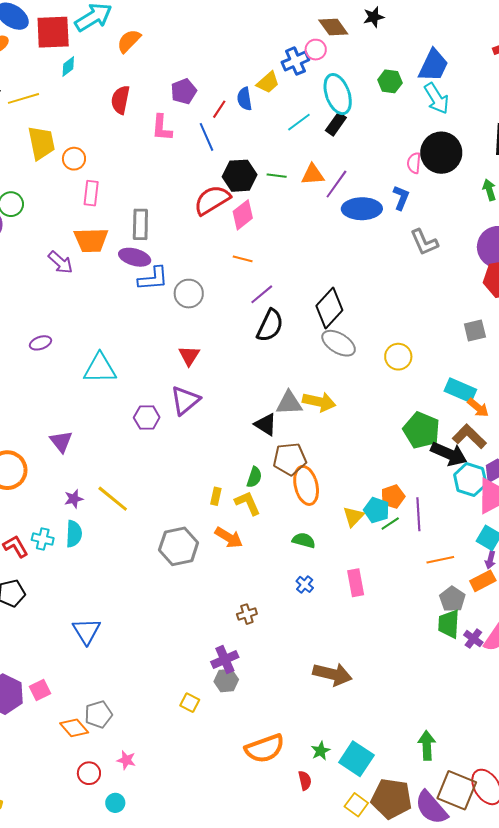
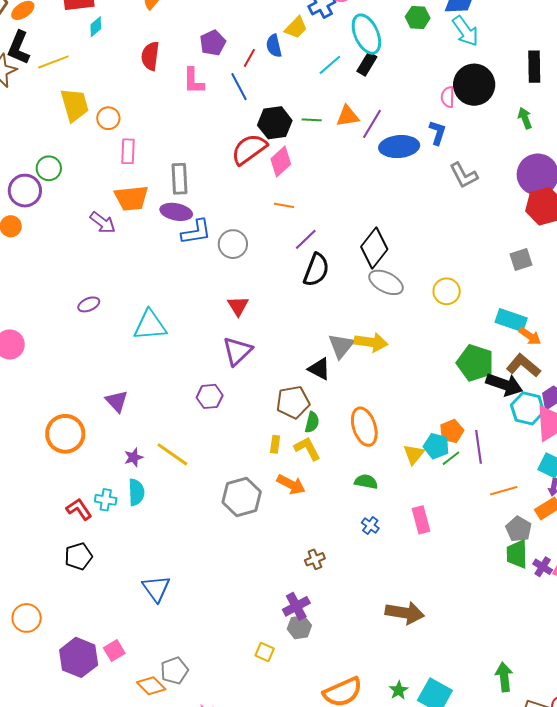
gray triangle: (289, 403) -> (341, 346), turned -44
purple hexagon: (147, 418) -> (210, 396), moved
brown pentagon: (290, 459) -> (293, 402), moved

